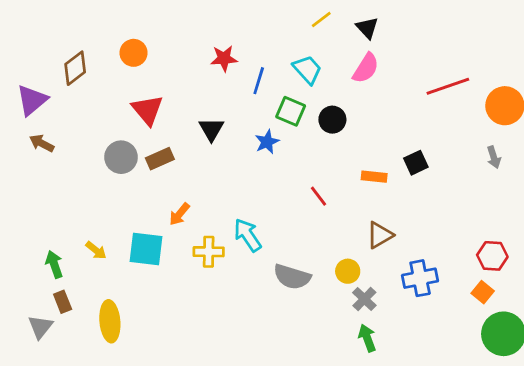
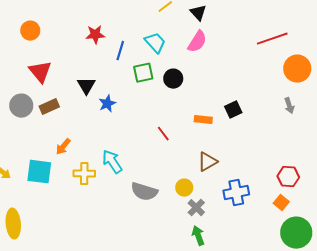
red line: (448, 86) -> (272, 39), moved
green square: (291, 111) -> (143, 73), turned -35
blue star: (267, 142) -> (107, 104), moved

